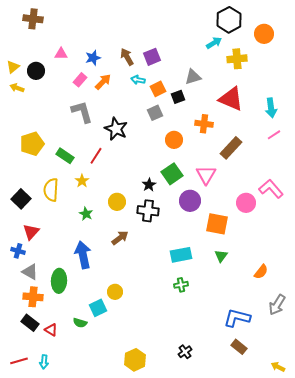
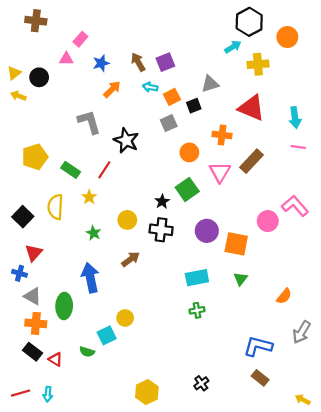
pink rectangle: (80, 80) -> (80, 39), moved
pink line: (274, 135) -> (298, 147), turned 40
pink triangle: (206, 175) -> (220, 172), moved
purple circle: (190, 201) -> (207, 231), moved

